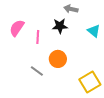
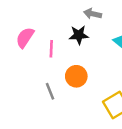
gray line: (37, 71) -> (50, 91), turned 32

